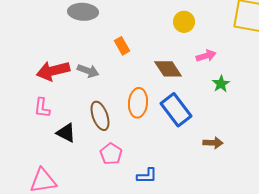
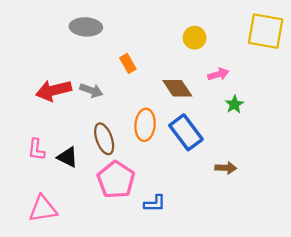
pink L-shape: (42, 108) -> (36, 150), moved
pink pentagon: (111, 154) -> (116, 180), size x1.6

